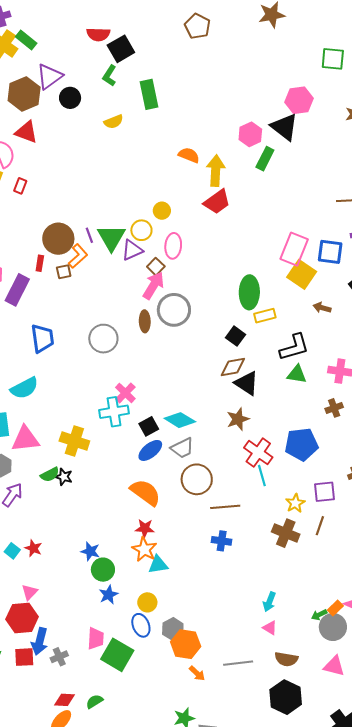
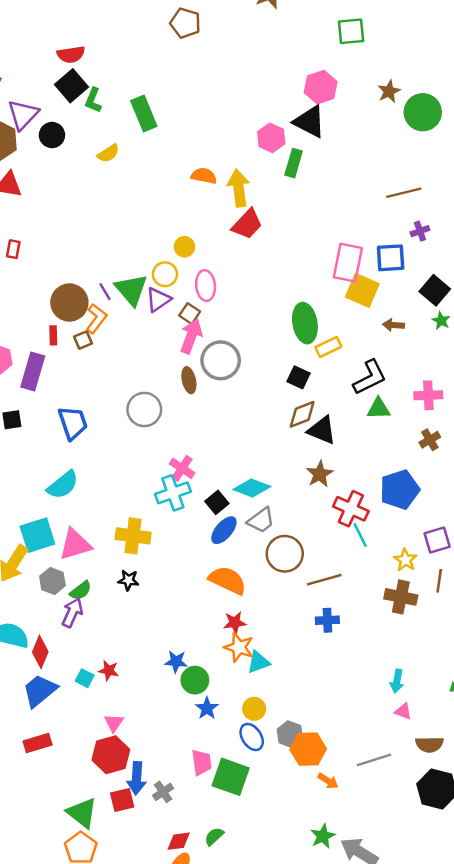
black square: (121, 49) -> (71, 86), moved
green semicircle: (50, 475) -> (81, 591), moved

